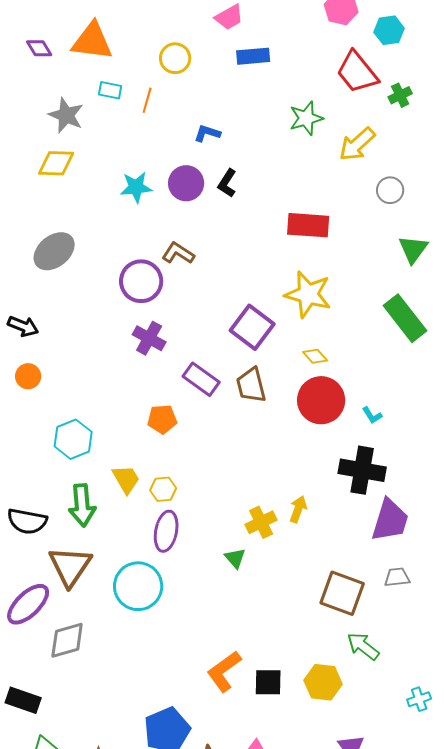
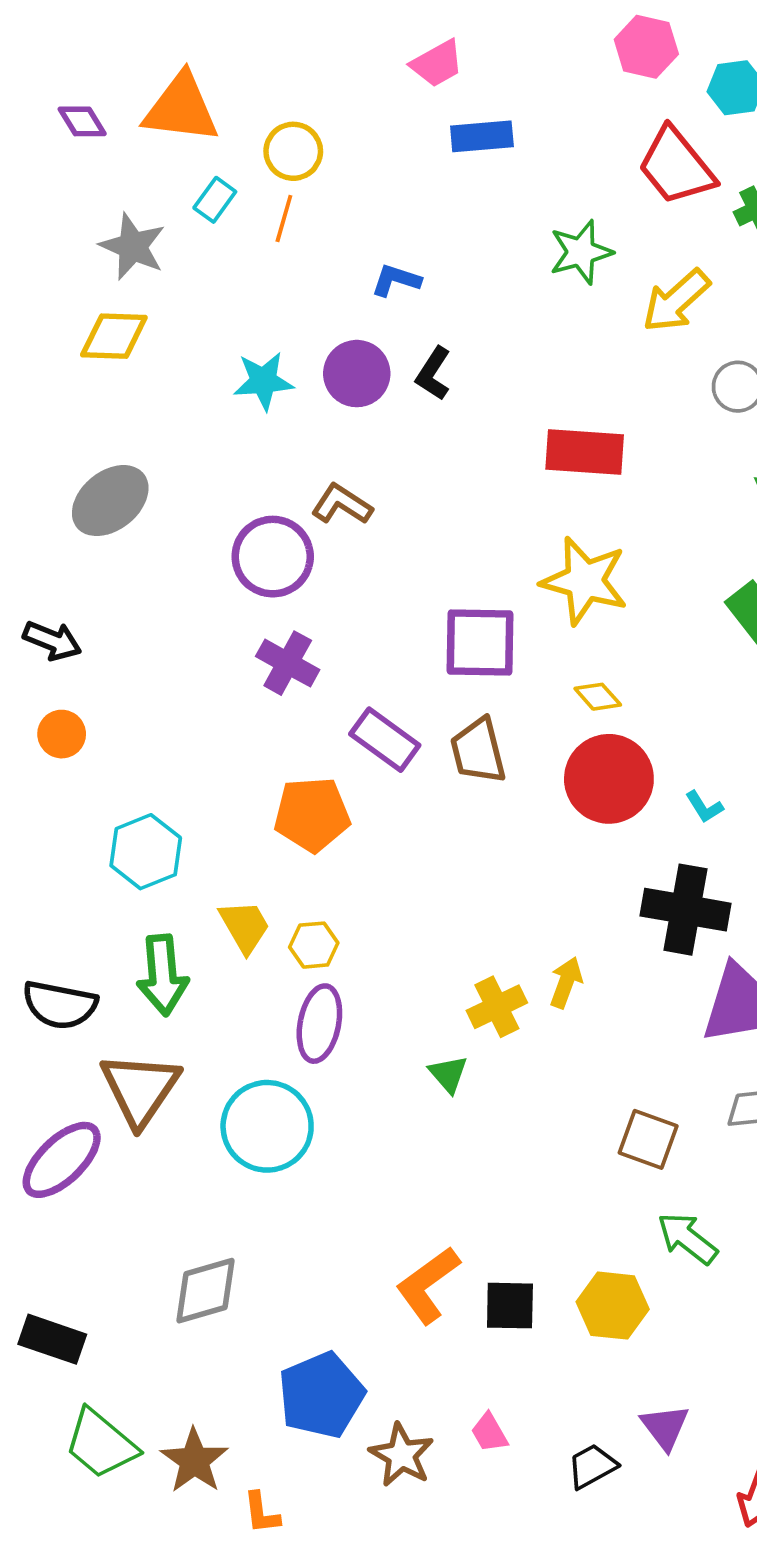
yellow circle: (175, 58) -> (293, 151), moved
cyan rectangle: (110, 90) -> (215, 200), turned -65
purple square: (252, 327) -> (480, 643), turned -36
orange pentagon: (162, 419) -> (312, 814), size x1.4
brown square: (342, 593) -> (648, 1139), size x0.7
gray diamond: (67, 640) -> (205, 1291), moved

